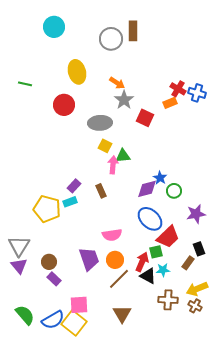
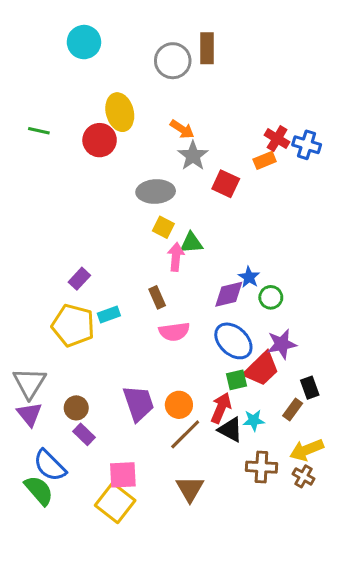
red circle: (64, 105) -> (100, 140), moved
purple rectangle: (74, 186) -> (79, 279), moved
purple star: (196, 214) -> (282, 344), moved
pink semicircle: (112, 235) -> (174, 332), moved
green square: (156, 252) -> (237, 380), moved
blue semicircle: (53, 320) -> (50, 466), moved, turned 75

